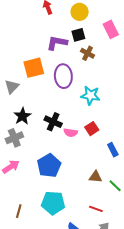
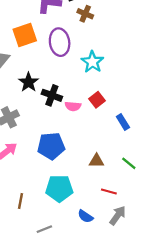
cyan star: (90, 95) -> (92, 62), turned 30
black star: (22, 116) -> (28, 82), moved
blue pentagon: (49, 166) -> (51, 146), turned 30
brown triangle: (95, 177) -> (96, 161), moved

